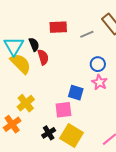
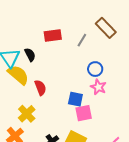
gray line: (87, 34) -> (82, 40), turned -32
red semicircle: (43, 57) -> (40, 88), moved
pink square: (63, 110) -> (84, 113), moved

